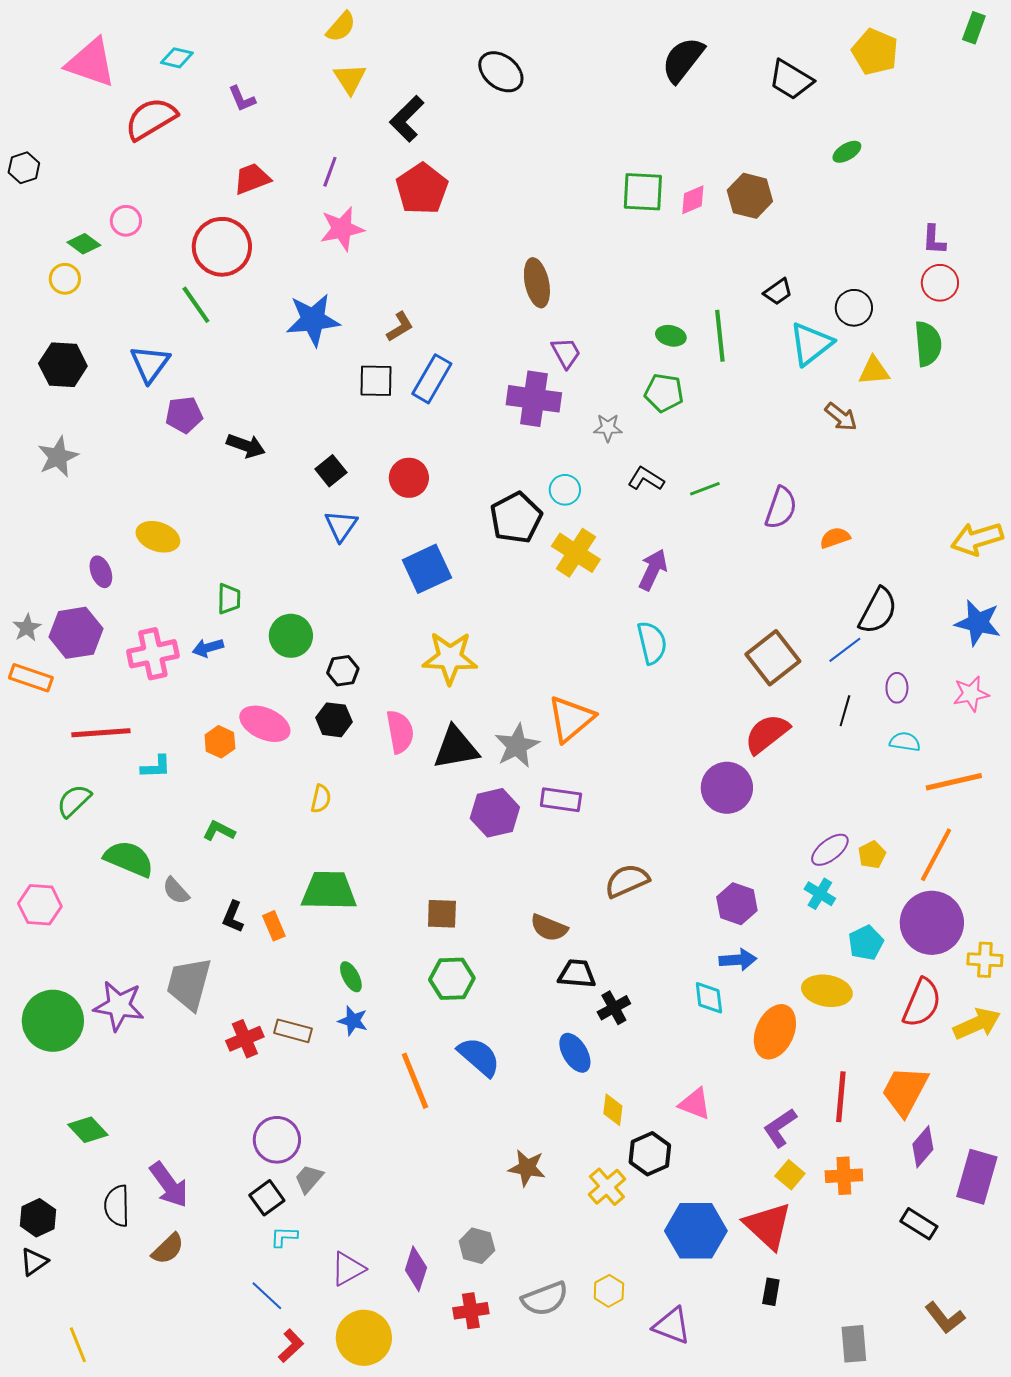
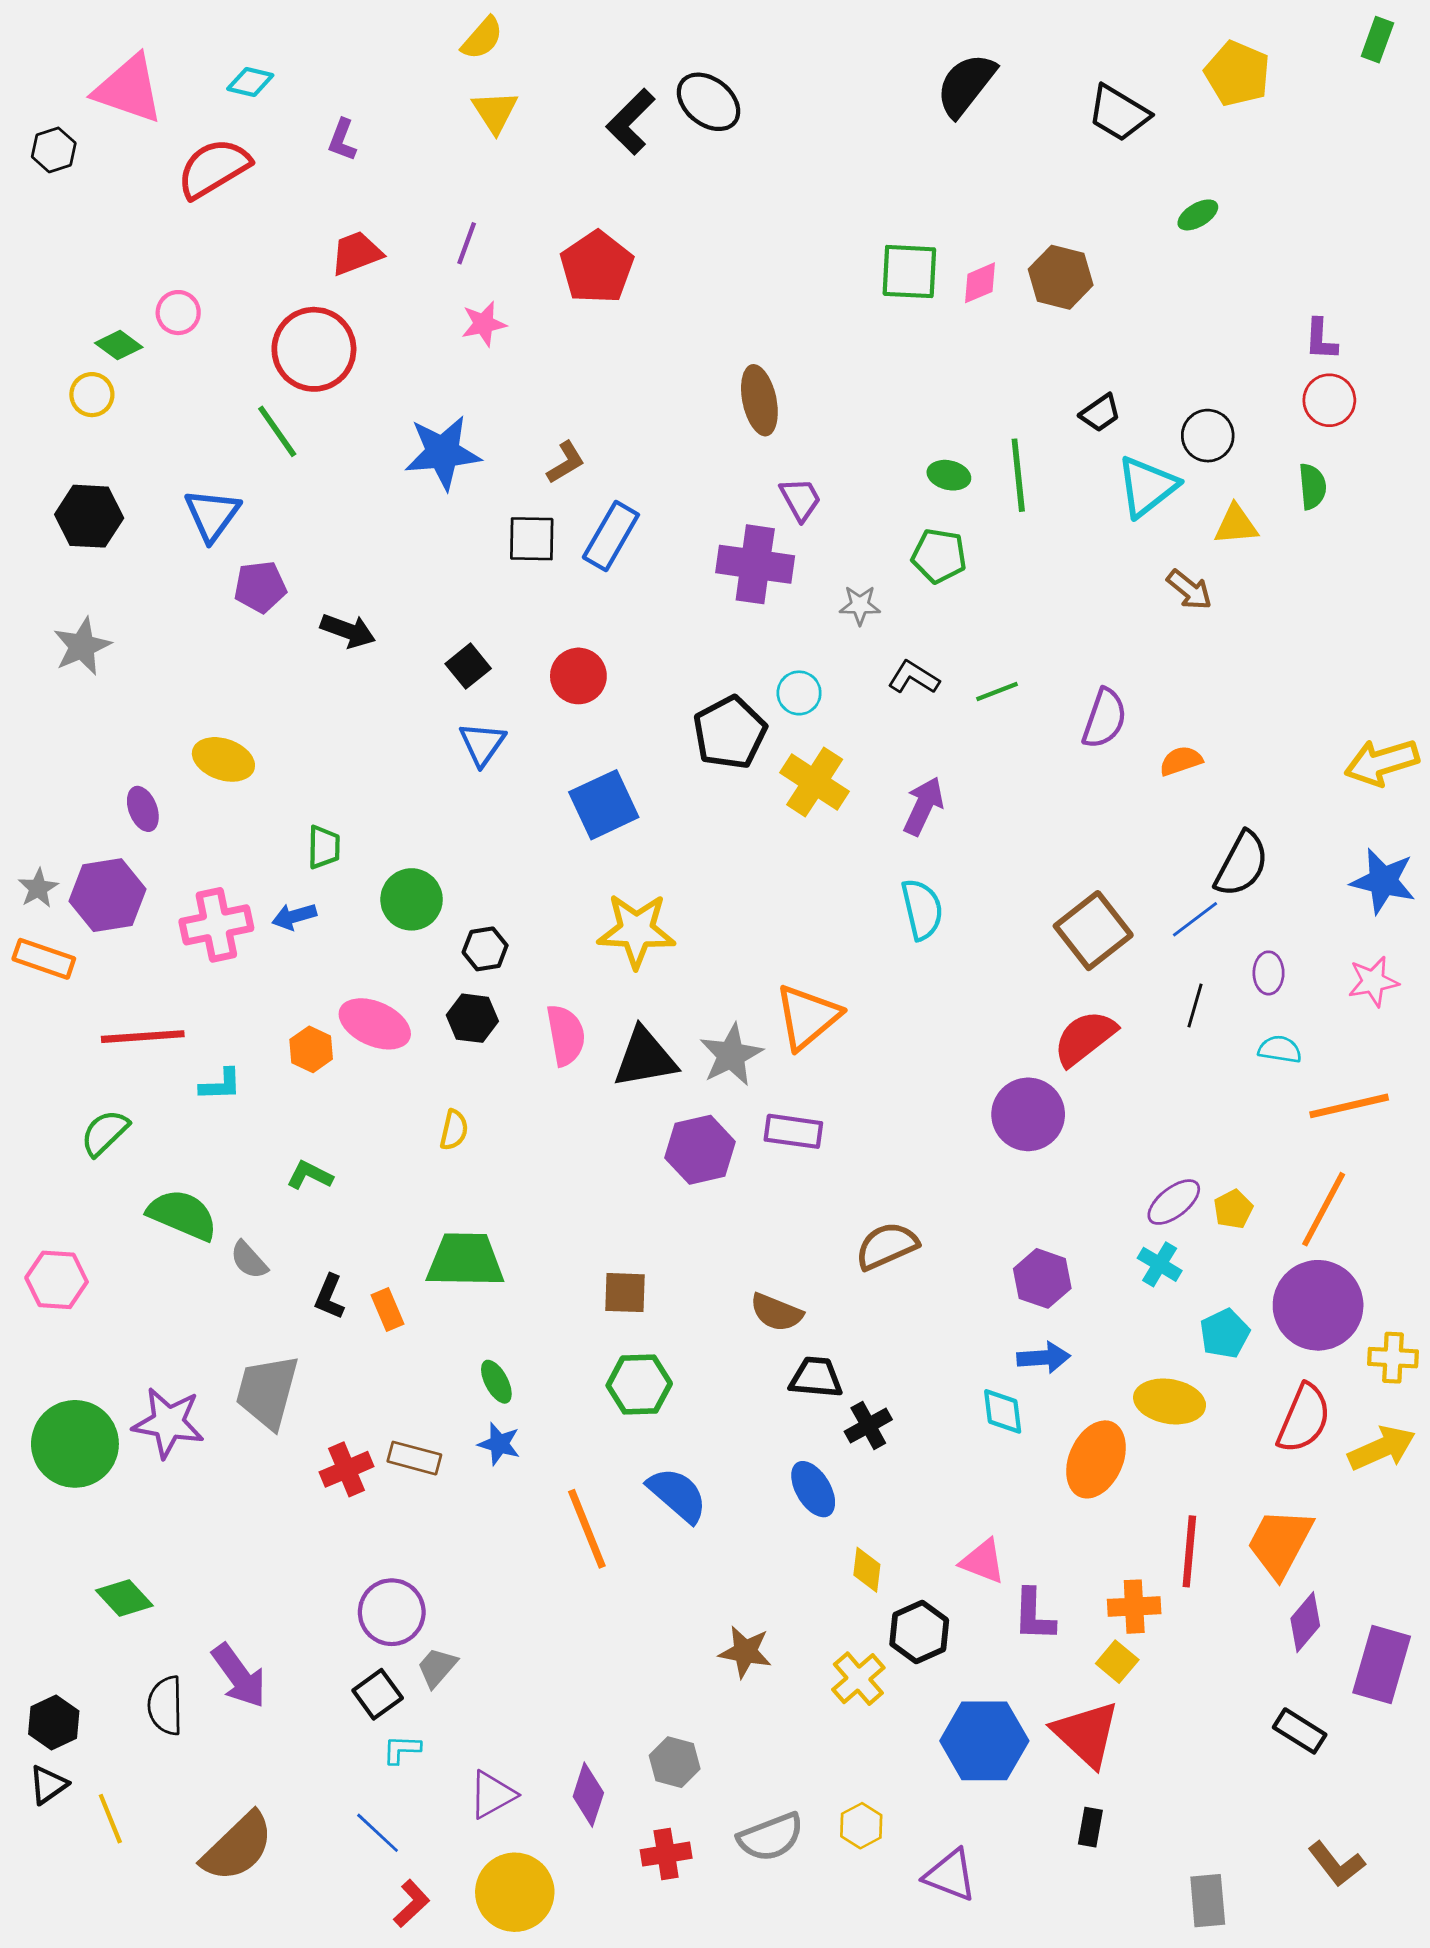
purple L-shape: (242, 99) -> (342, 140), turned 44
black L-shape: (407, 119) -> (631, 122), moved
black hexagon: (24, 168) -> (54, 150), moved
pink star: (342, 229) -> (484, 324), size x0.7
green semicircle: (928, 344) -> (1312, 486), size x0.7
purple L-shape: (780, 1128) -> (1034, 1615), moved, turned -54
orange cross: (844, 1176) -> (1134, 1607), moved
brown semicircle: (168, 1249) -> (238, 1847), moved, size x1.6
yellow line: (78, 1345) -> (110, 1819), moved

